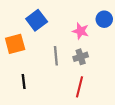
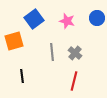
pink star: (81, 31) -> (67, 21), moved
gray cross: (81, 57) -> (75, 53), turned -32

